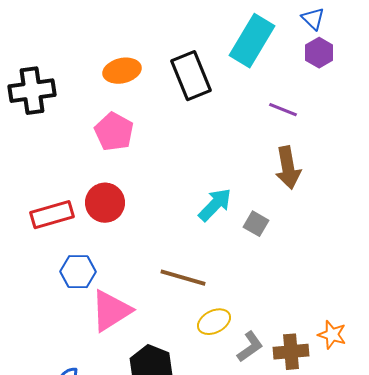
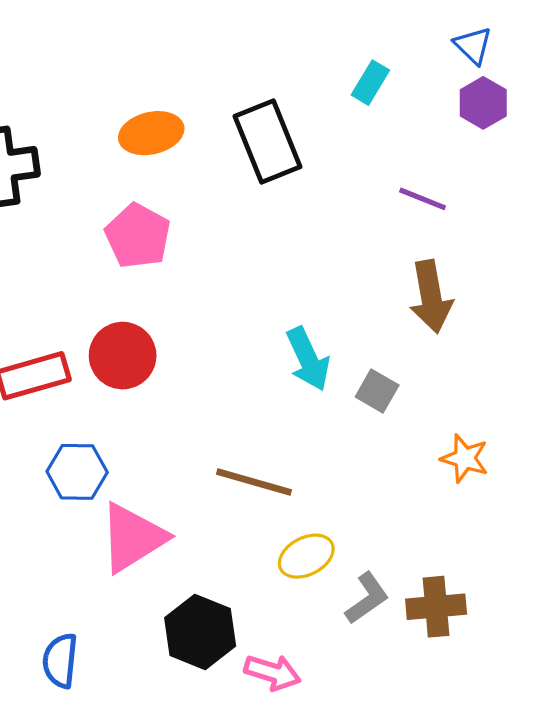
cyan rectangle: (252, 41) -> (370, 83), size x0.5
cyan arrow: (215, 205) -> (308, 359), turned 111
orange star: (332, 335) -> (465, 458), moved

